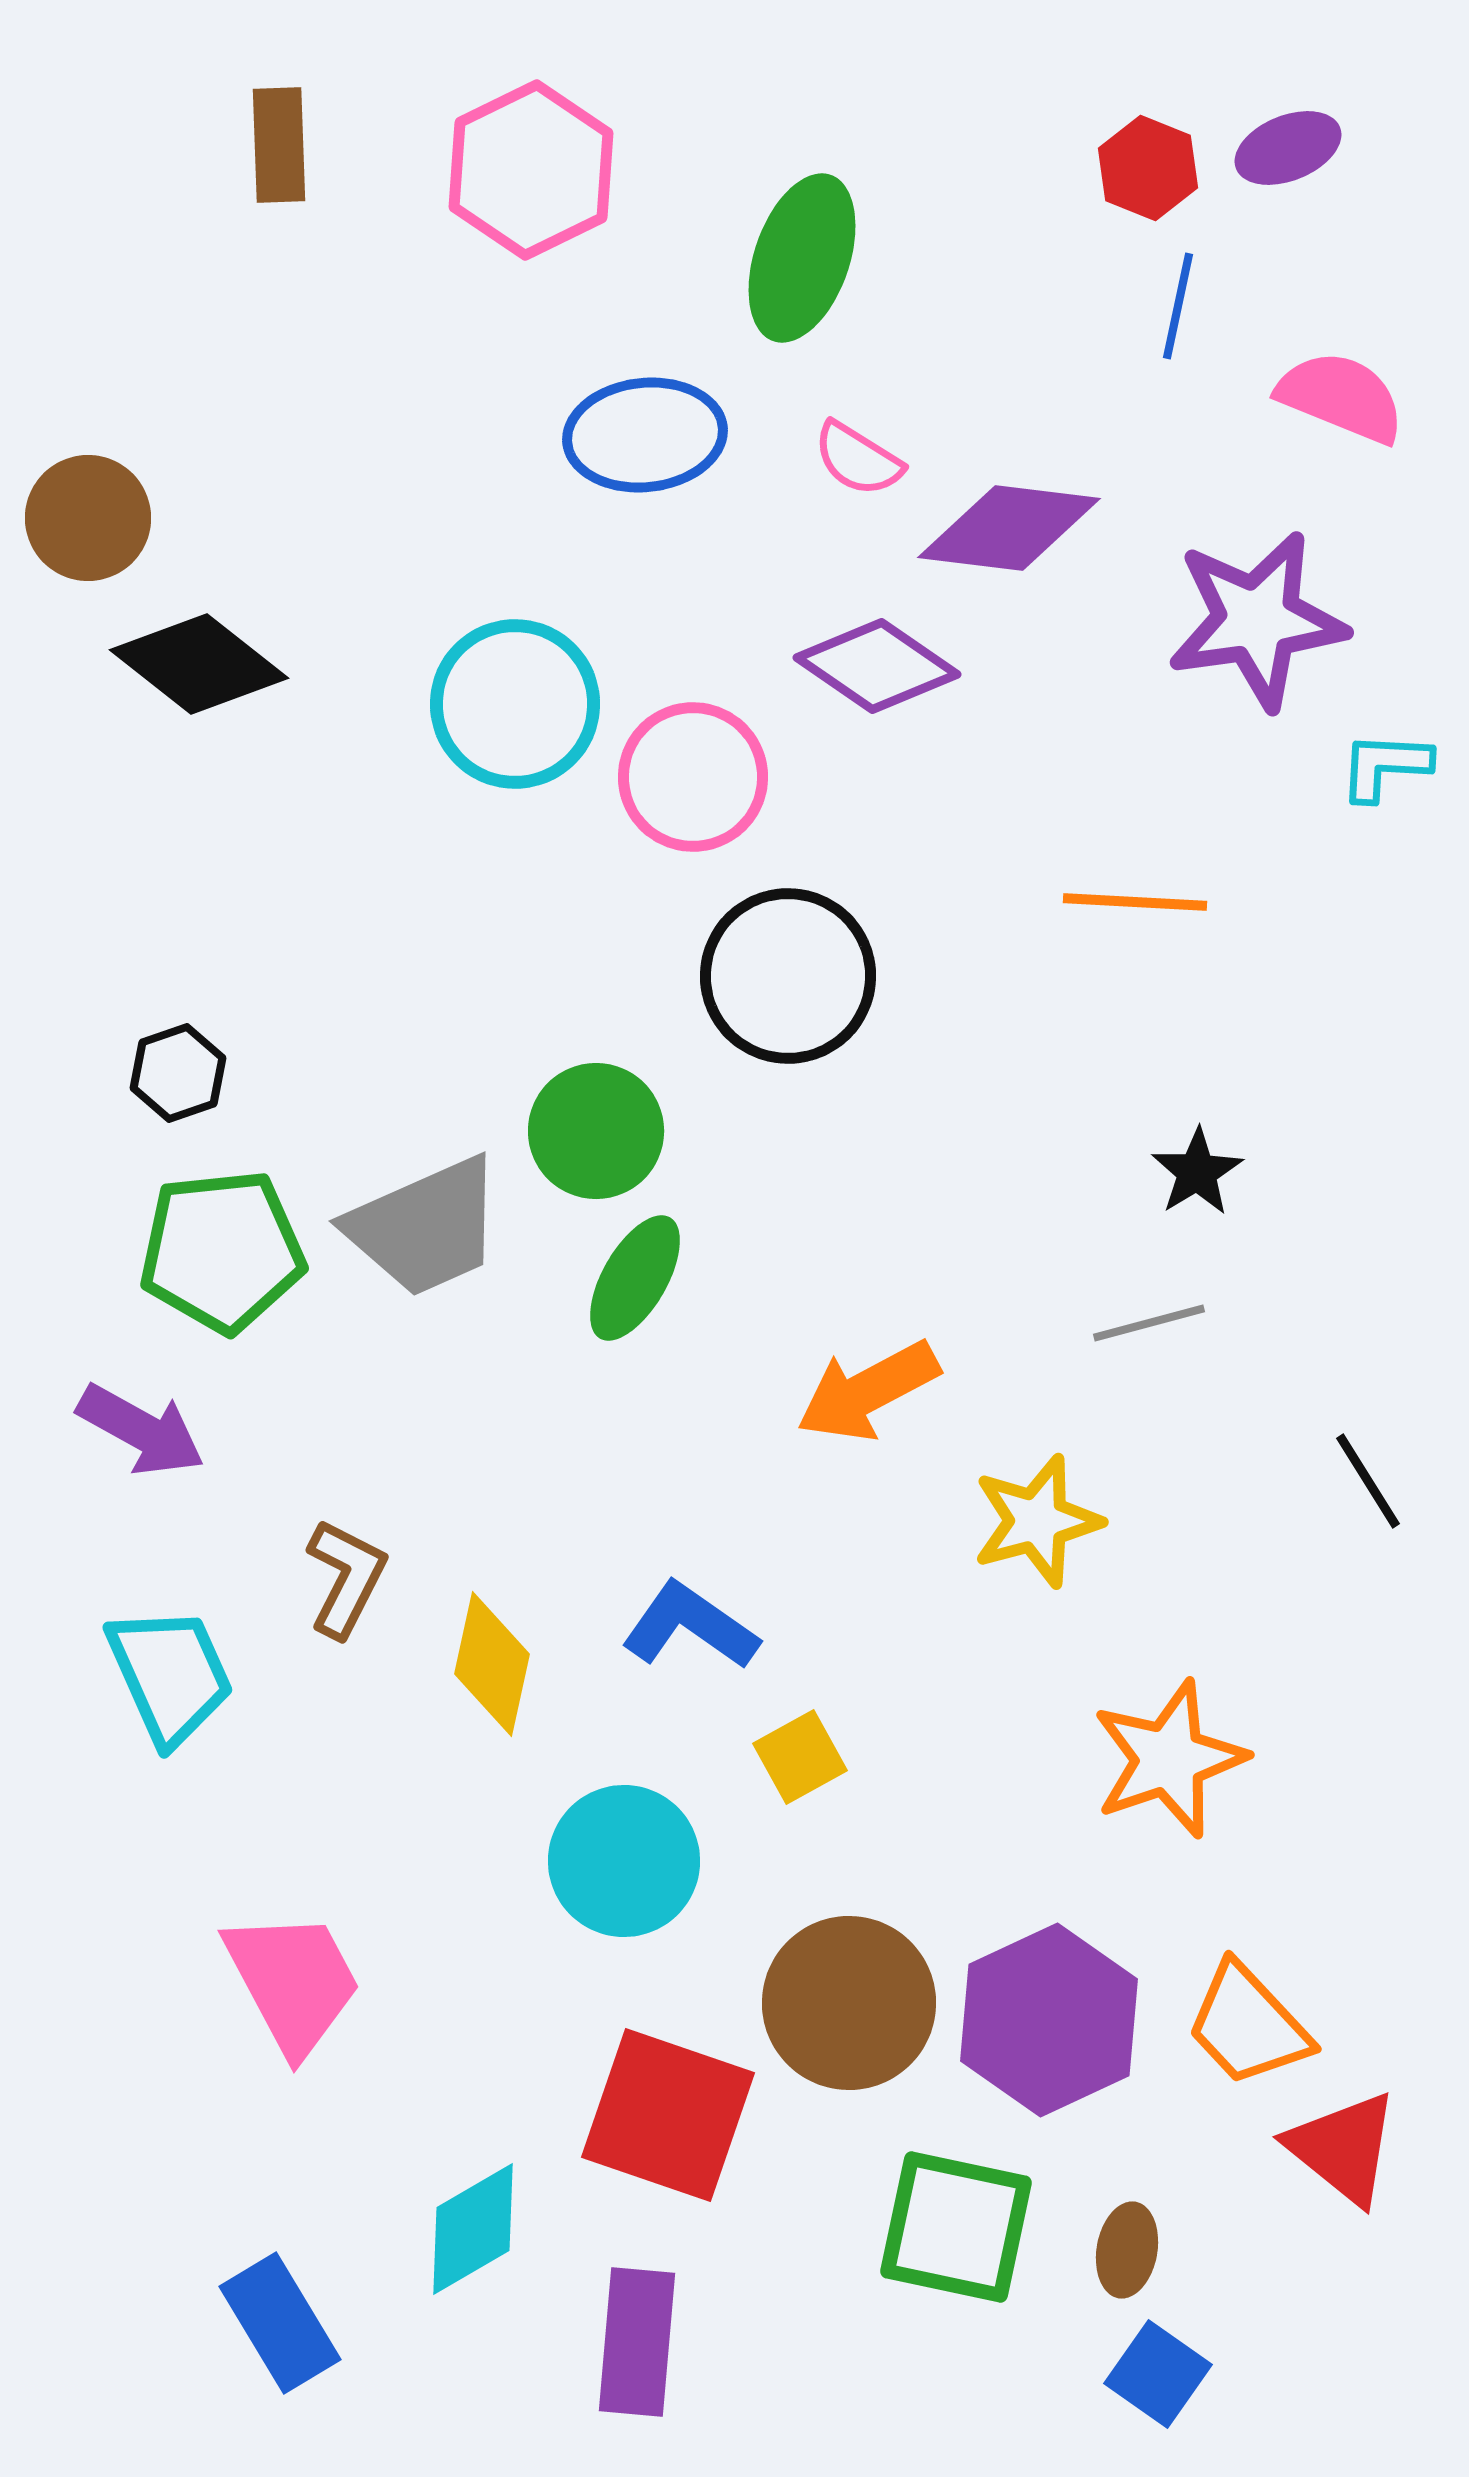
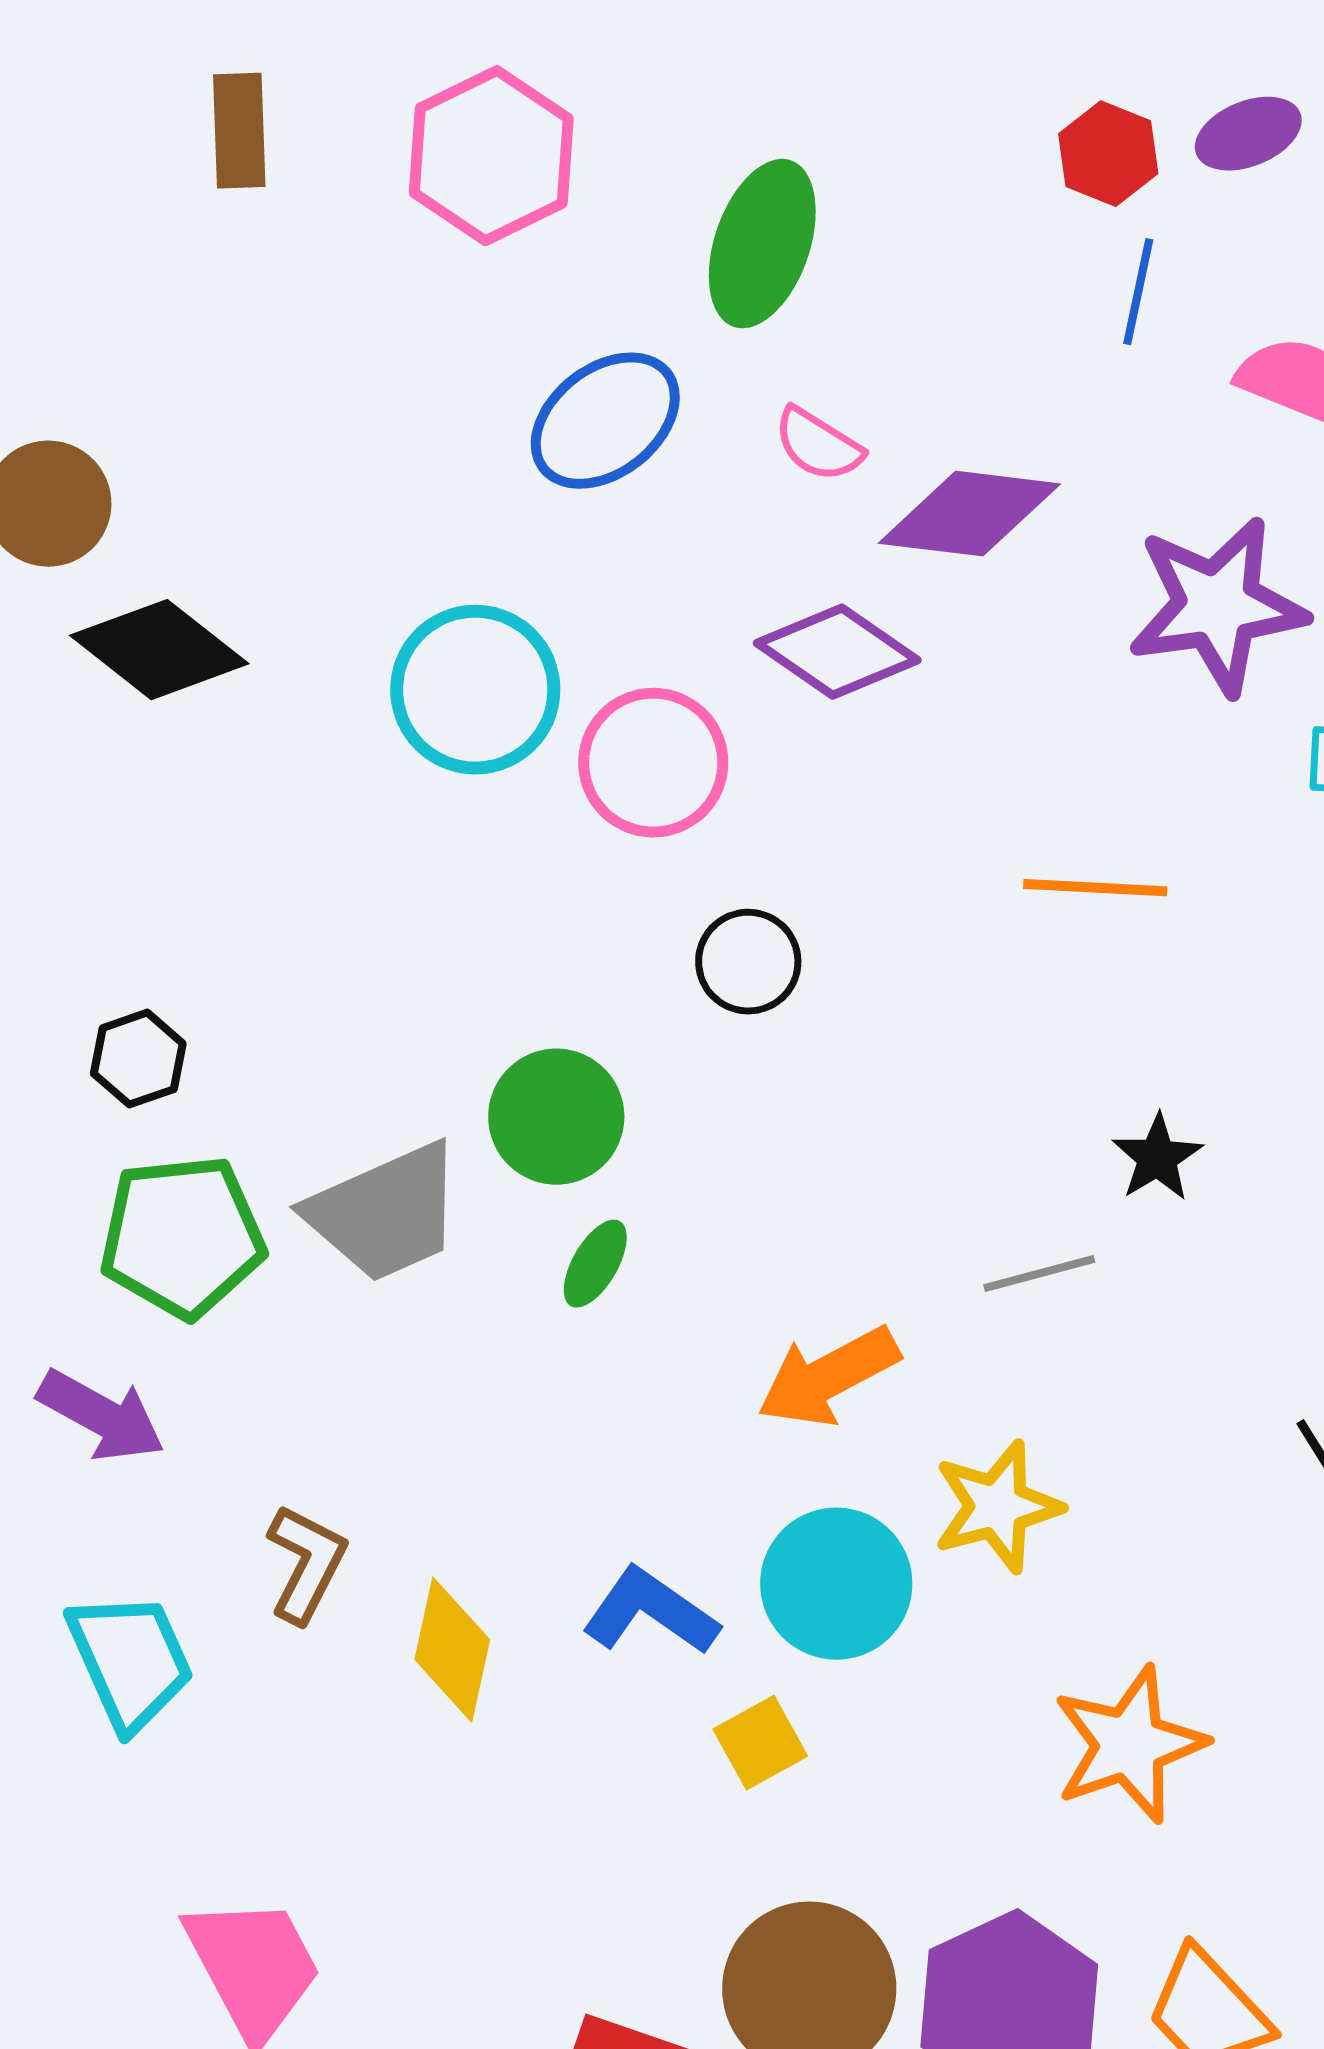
blue ellipse: (645, 435) -> (605, 421), turned -32
black circle: (788, 976) -> (748, 962), size x0.6
green ellipse: (635, 1278) -> (595, 1264), size x0.7
gray line: (1149, 1323) -> (1039, 1274), moved
cyan circle: (624, 1861) -> (836, 1584), moved

